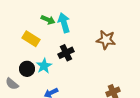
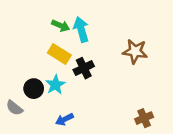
yellow rectangle: (31, 39) -> (59, 54), moved

